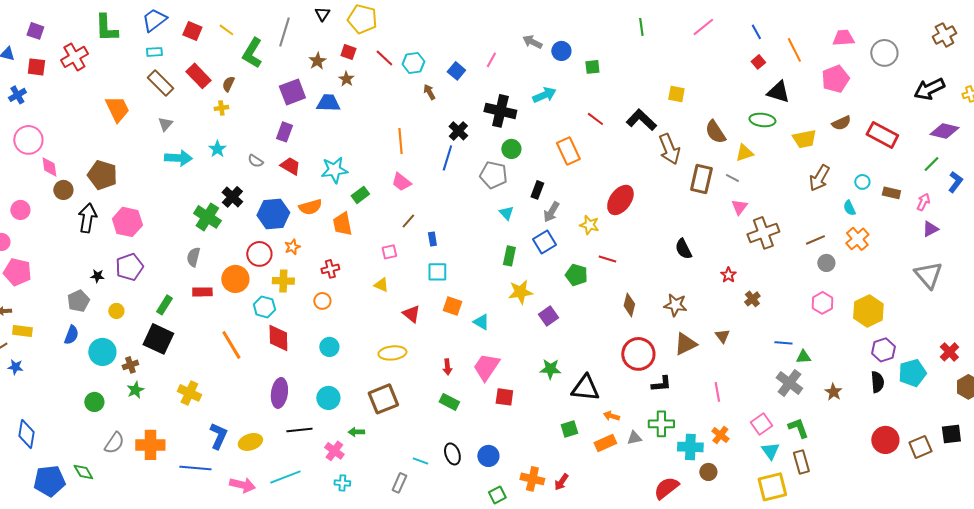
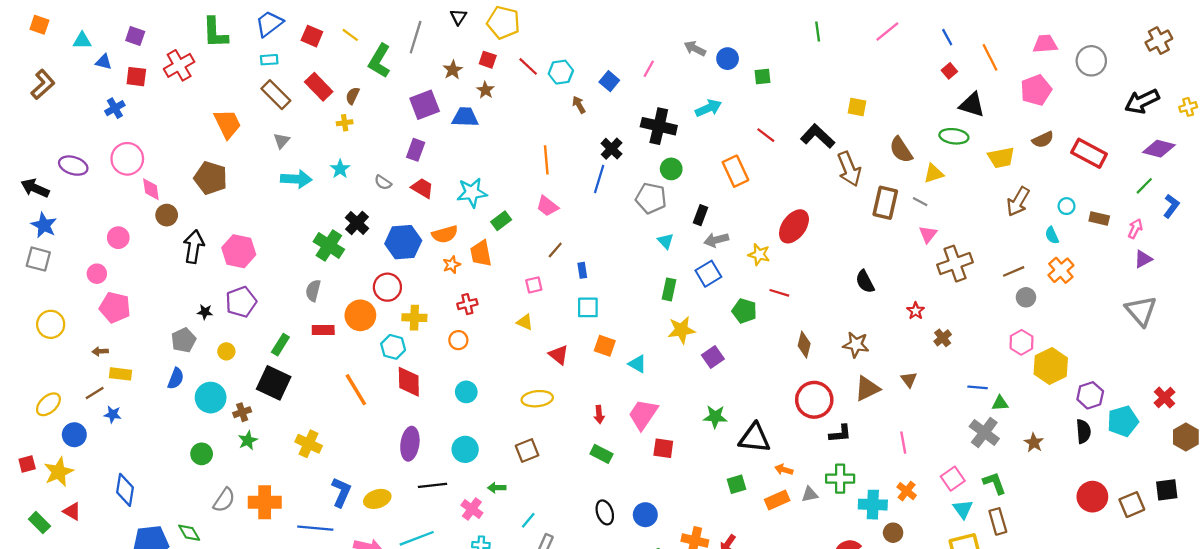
brown pentagon: (102, 175) -> (211, 178), moved
gray arrow: (551, 212) -> (716, 240), turned 45
orange star: (292, 247) -> (452, 265), moved
yellow hexagon: (868, 311) -> (1051, 366), moved
brown square: (383, 399) -> (527, 450), size x0.7
cyan line: (420, 461) -> (528, 520), moved, turned -70

